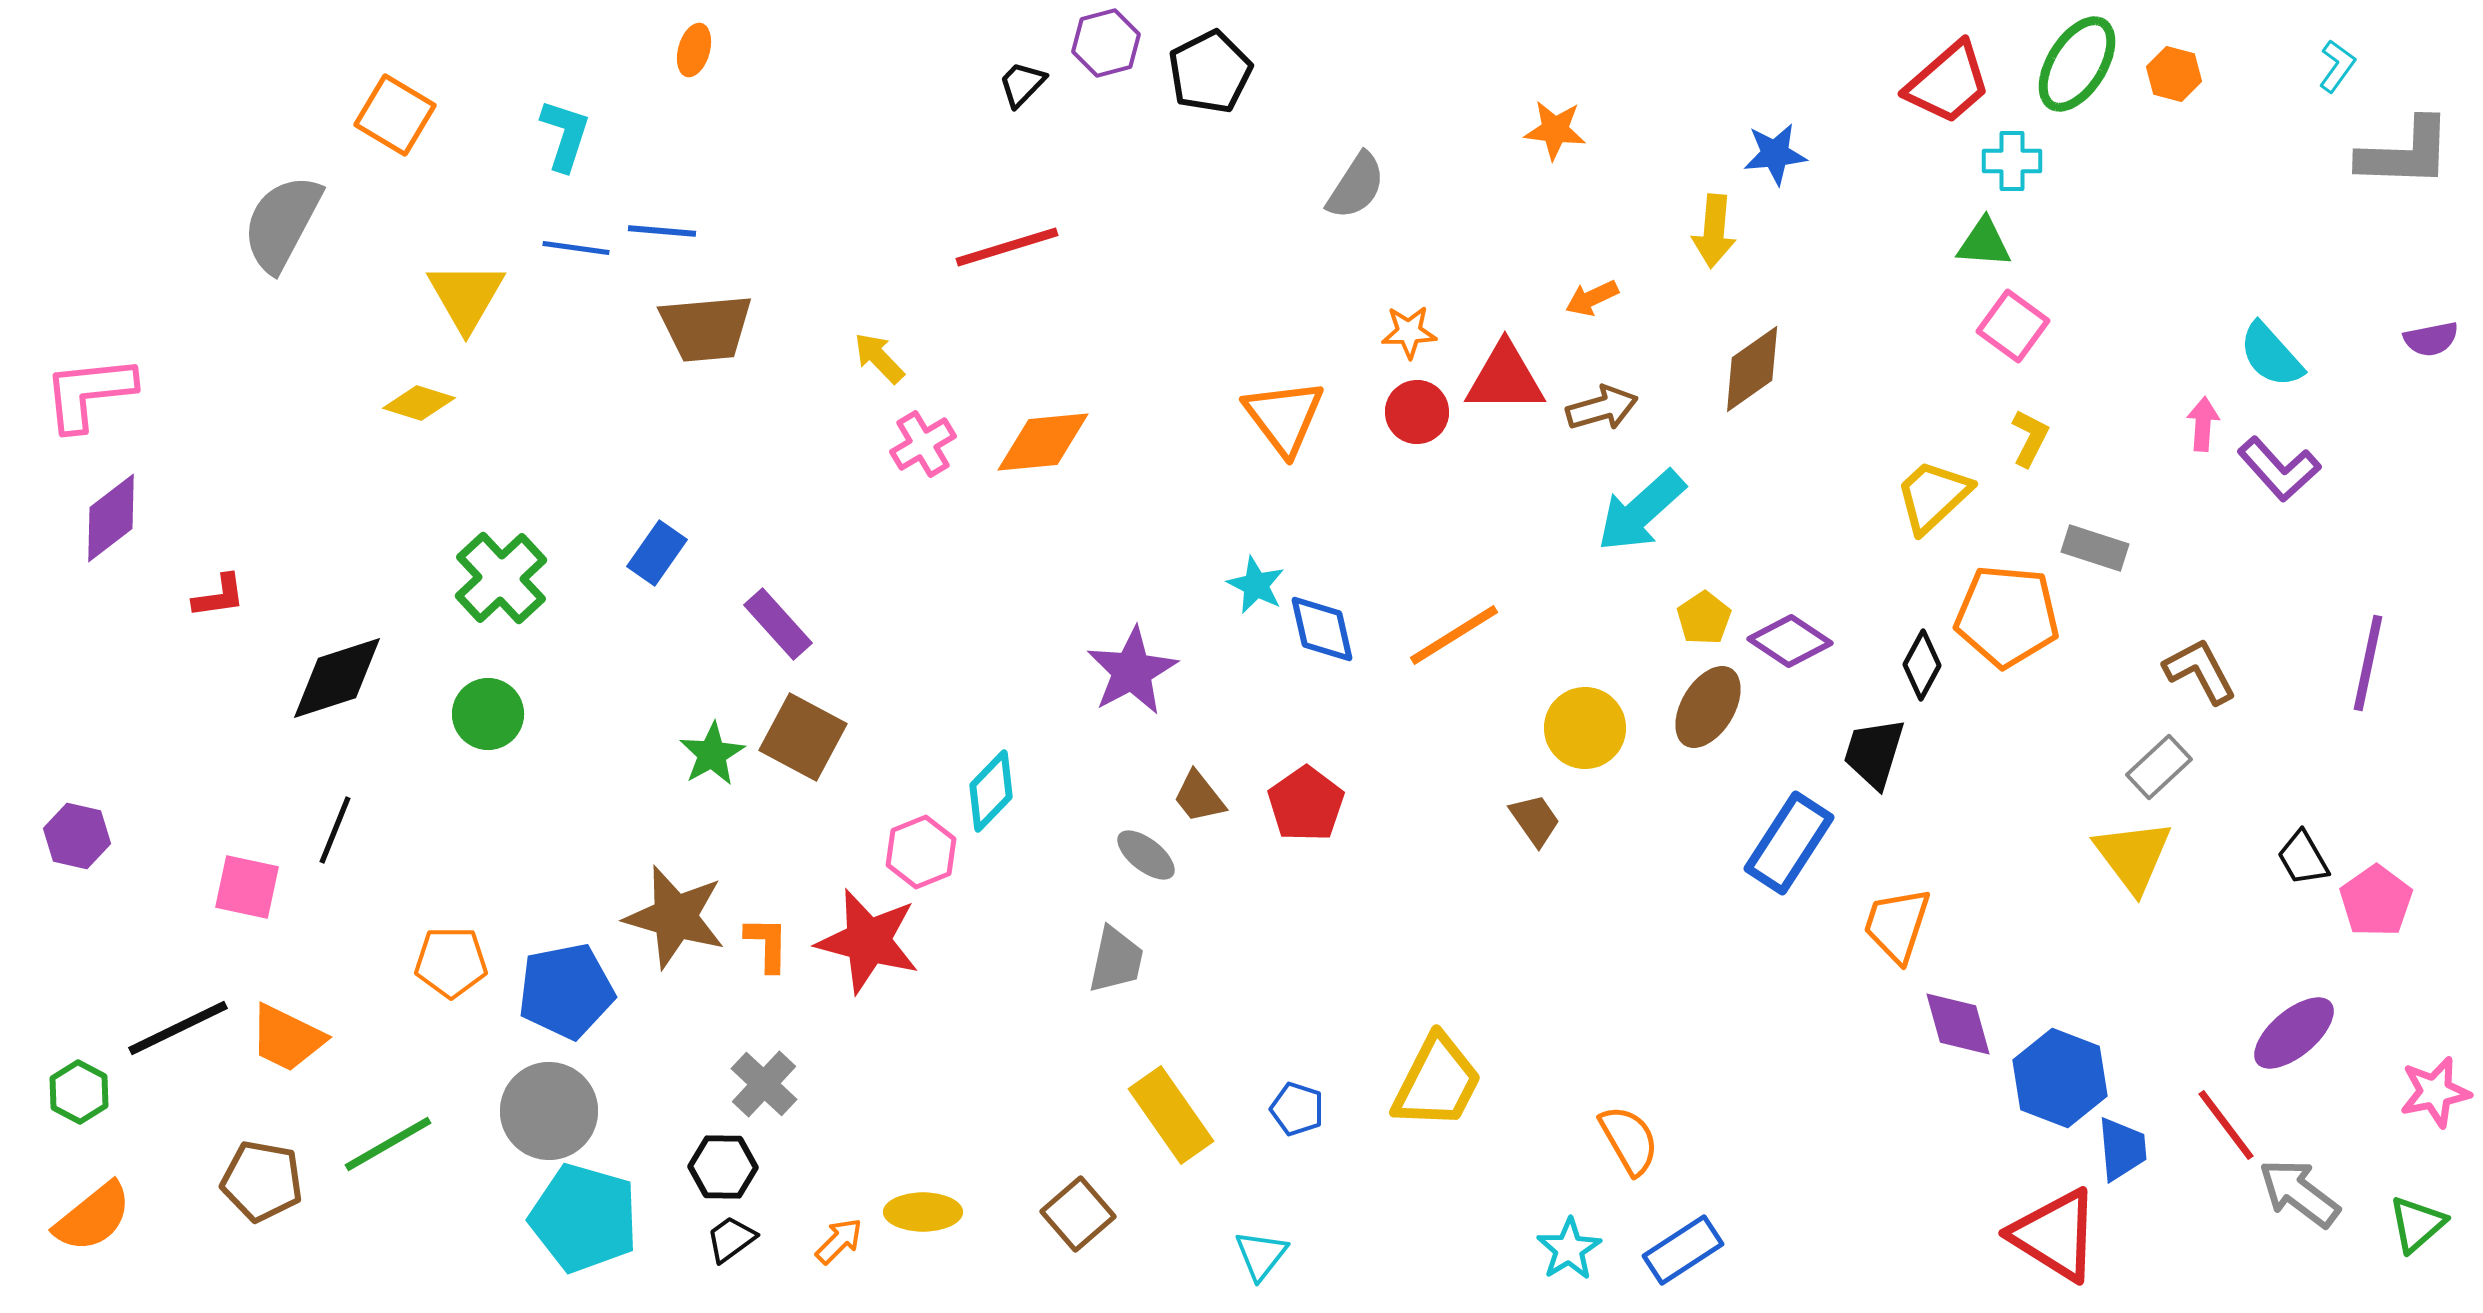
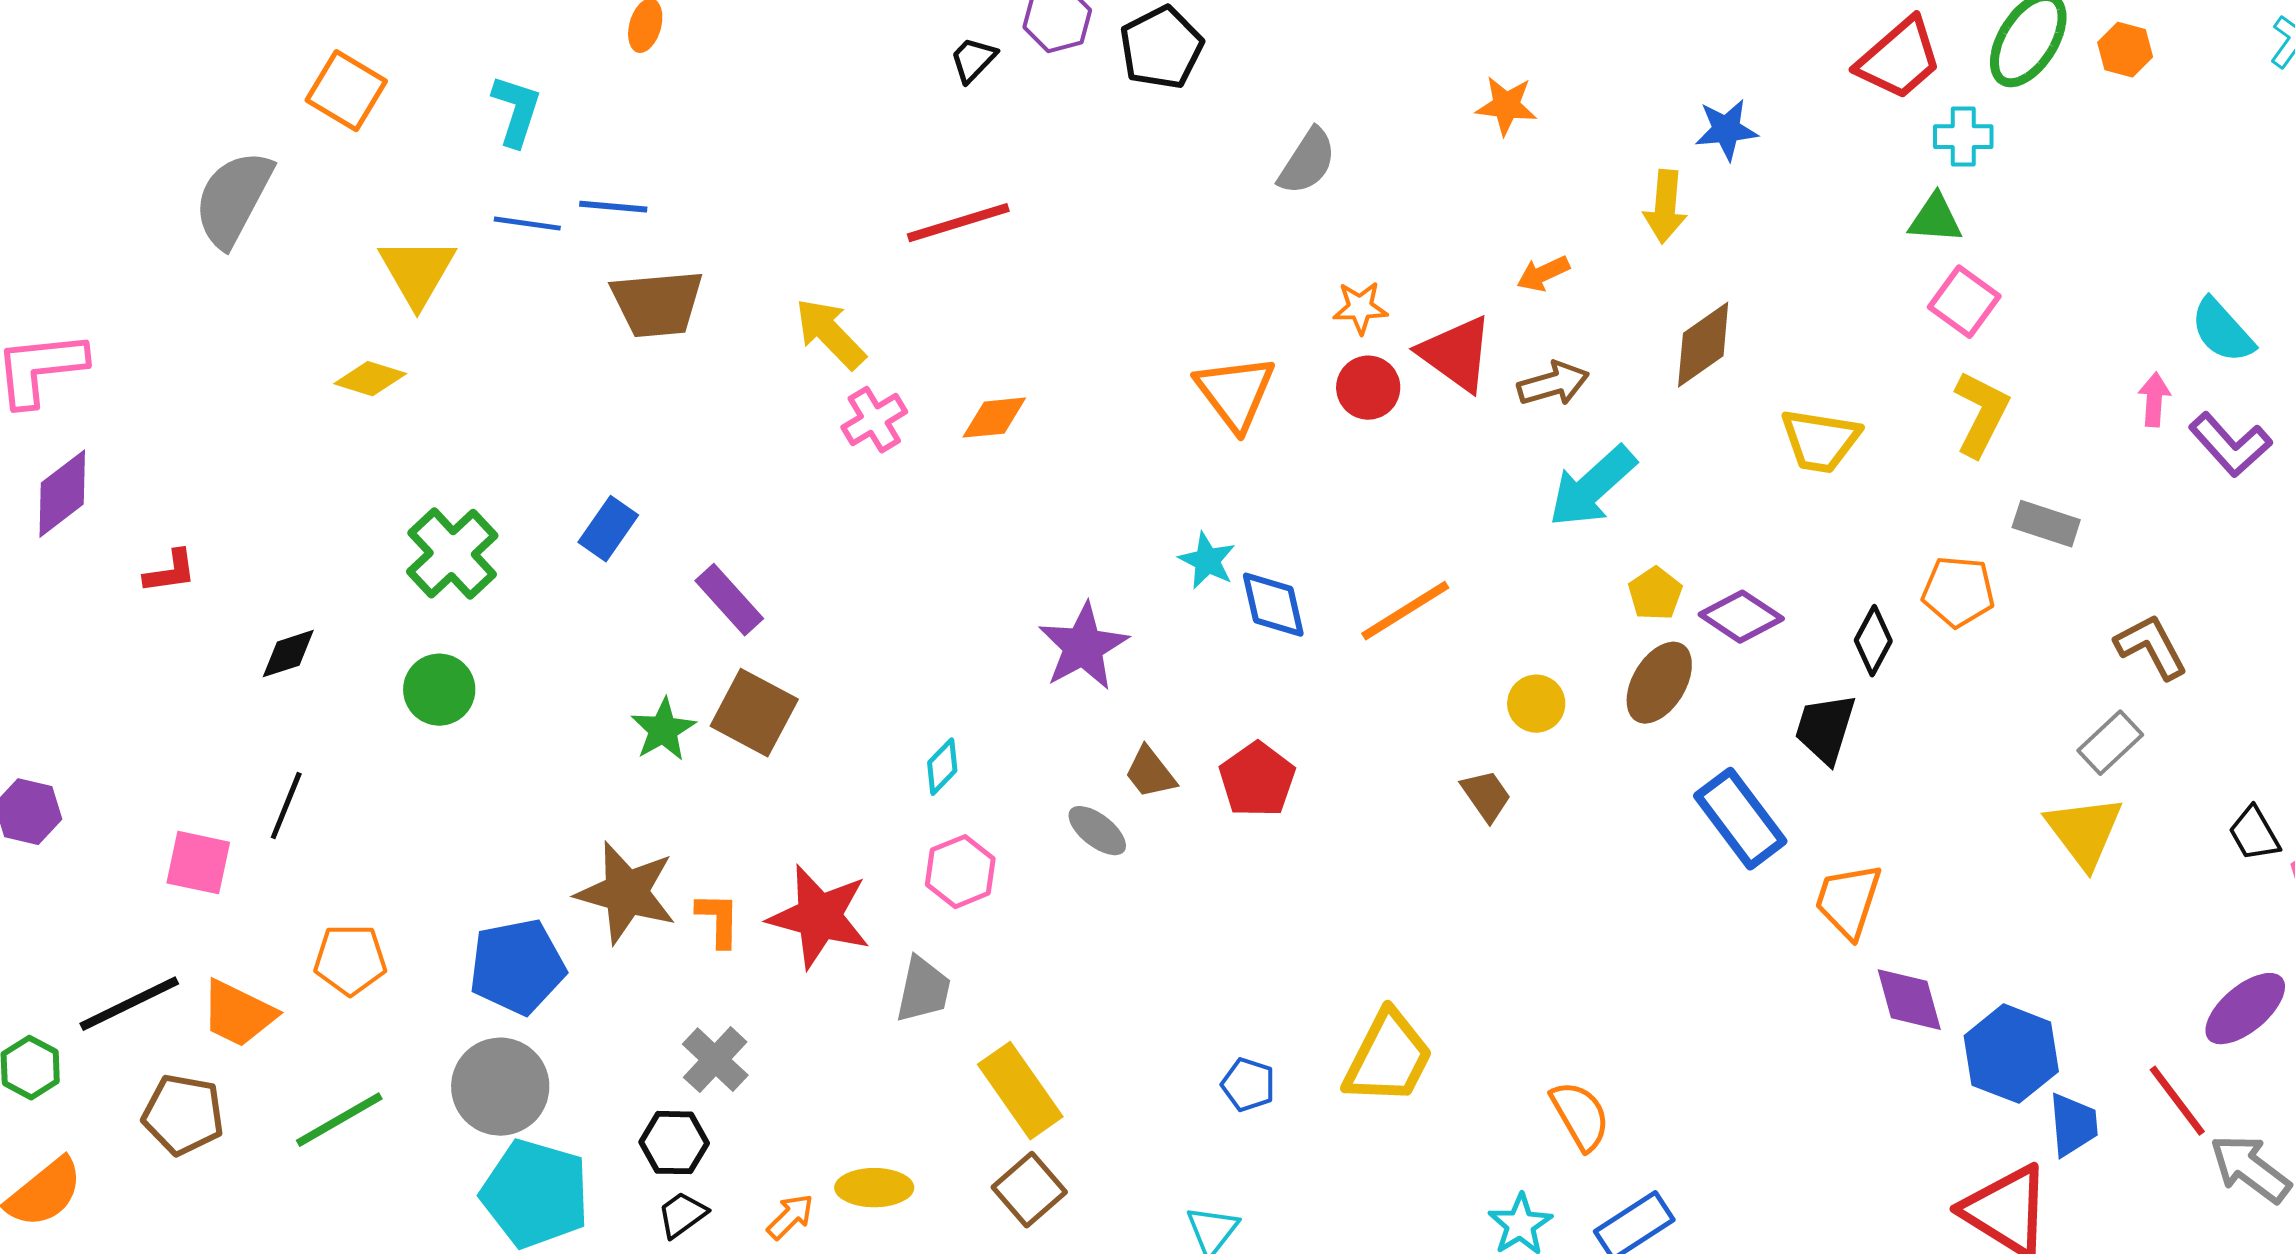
yellow arrow: (879, 358) -> (830, 334), size x1.4
red triangle: (1505, 378) -> (1456, 354), turned 36
yellow L-shape: (2030, 438) -> (1981, 414), size x1.5
orange diamond: (1043, 442) -> (994, 418), size x0.7
yellow trapezoid: (1933, 496) -> (1820, 441), moved, turned -128
orange pentagon: (2007, 616) -> (1958, 592), size x0.7
black diamond: (337, 678) -> (288, 654), size x0.6
yellow circle: (1585, 728) -> (1536, 704), size x0.7
cyan diamond: (991, 791) -> (942, 767), size x0.7
blue rectangle: (1789, 843) -> (1740, 819), turned -70
pink hexagon: (921, 852) -> (960, 872), moved
gray trapezoid: (1116, 960) -> (923, 990), moved
orange pentagon: (451, 962) -> (350, 960), moved
yellow rectangle: (1171, 1115) -> (1020, 1091), moved
brown pentagon: (262, 1181) -> (183, 1115), moved

